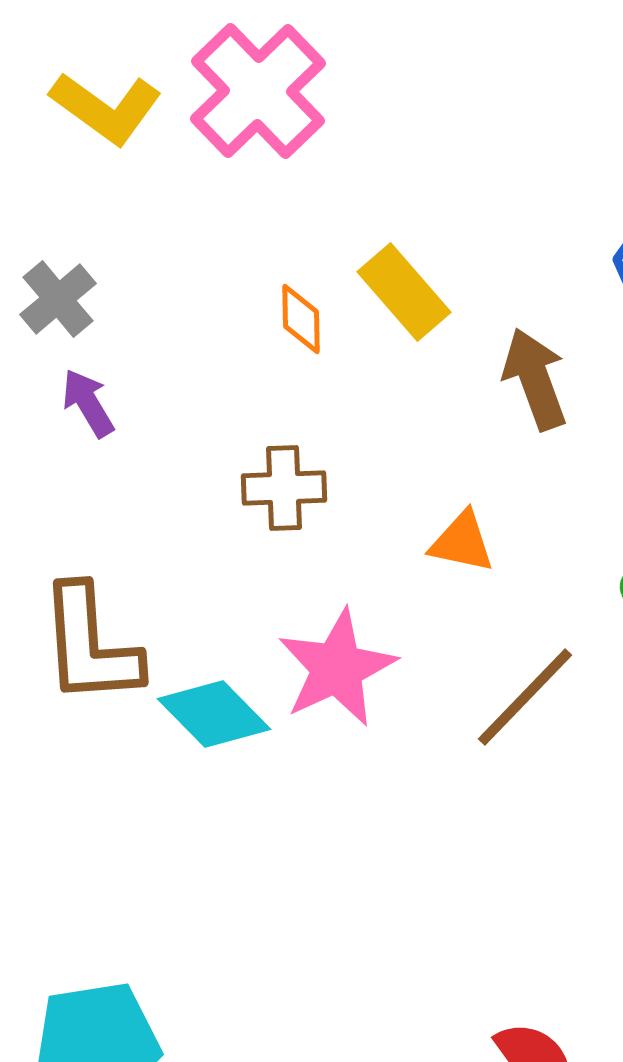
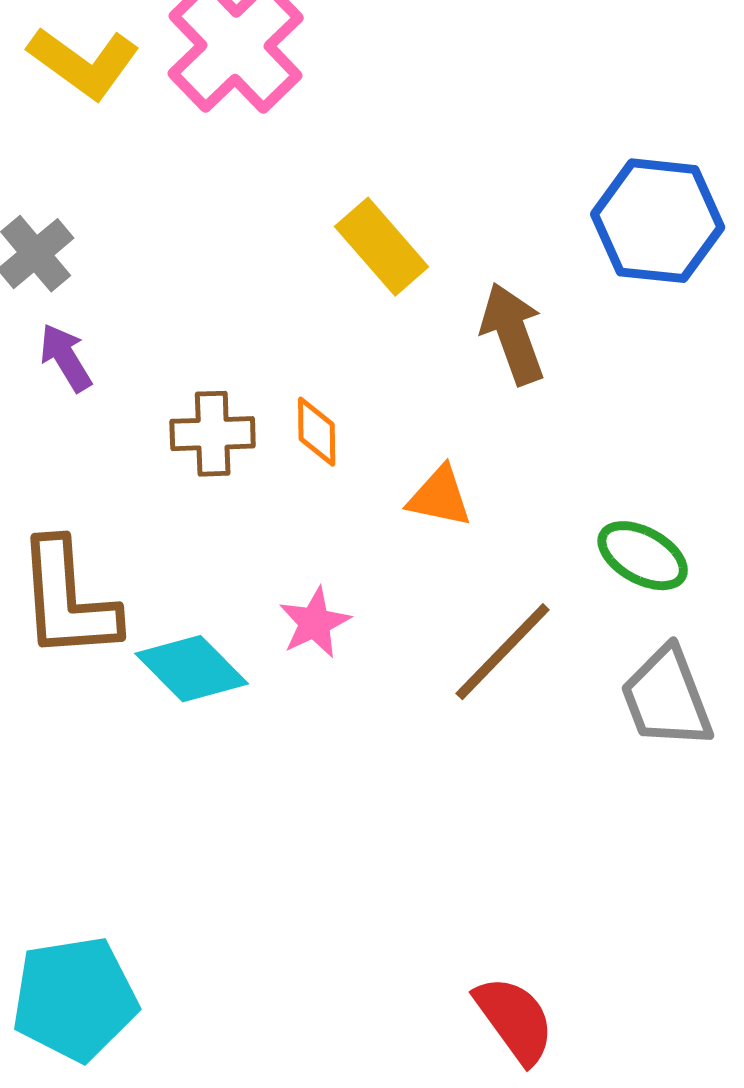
orange diamond: (301, 319) -> (317, 432), moved
brown cross: (284, 488) -> (213, 434), moved
pink star: (337, 668) -> (315, 623), size x0.6

